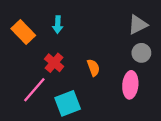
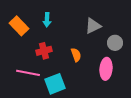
gray triangle: (138, 25) -> (93, 26), moved
red cross: (54, 63) -> (44, 51), turned 35
pink line: (34, 90) -> (28, 73), turned 60

